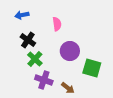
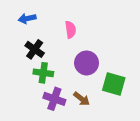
green cross: (35, 59) -> (43, 73), turned -35
brown arrow: (68, 88) -> (82, 99), moved

